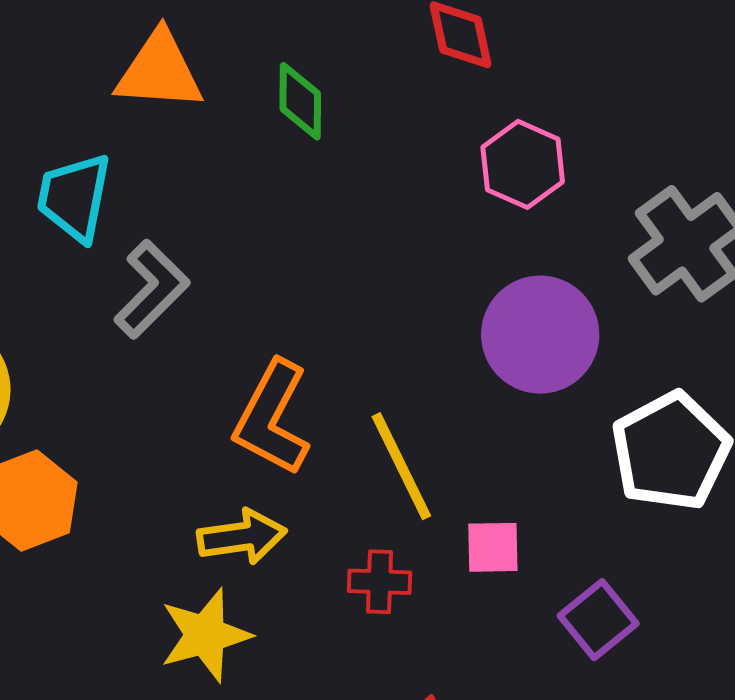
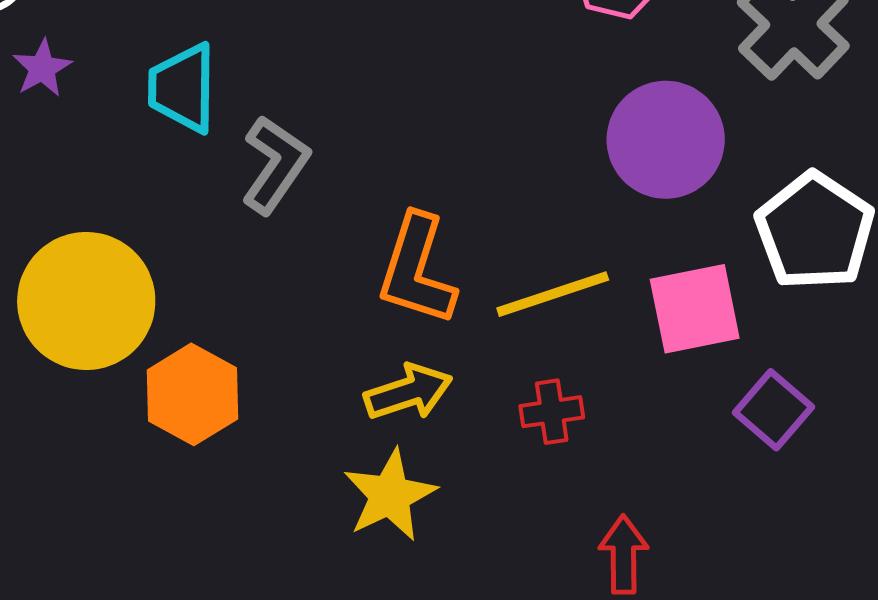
yellow line: (401, 466) -> (553, 294), turned -72
pink square: (493, 547) -> (695, 309), moved, size x1.6

